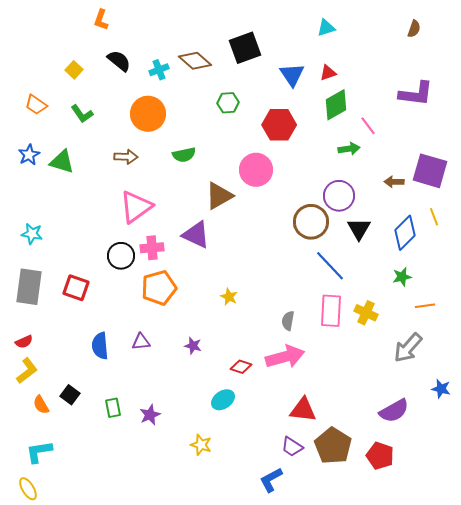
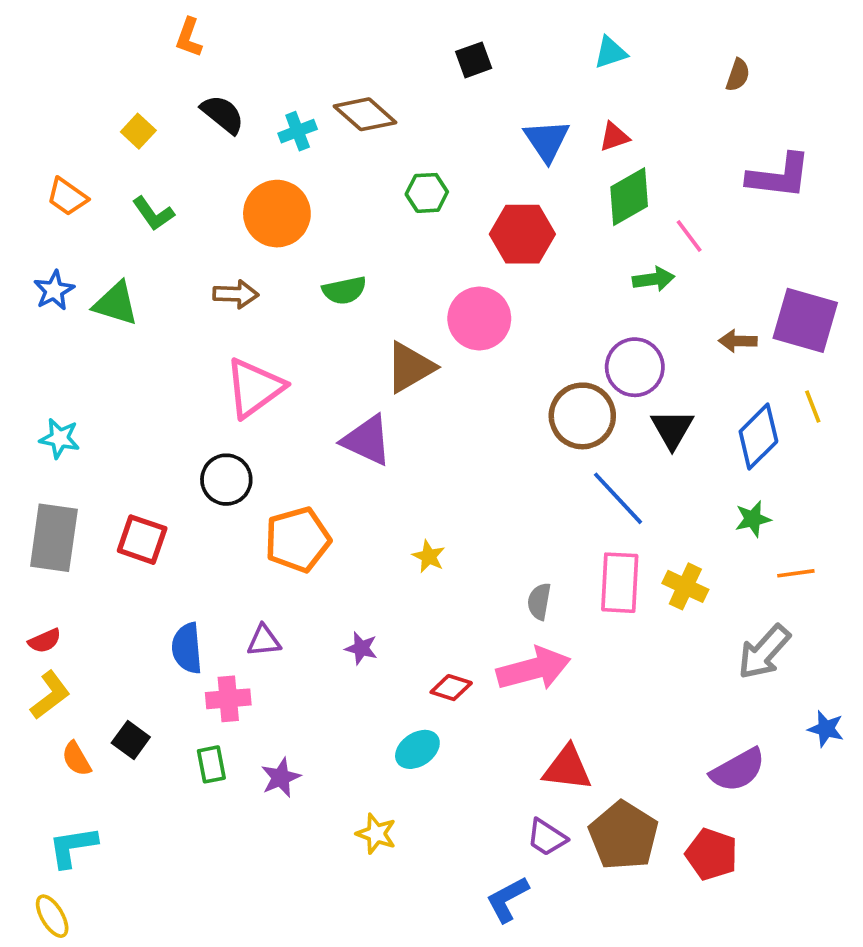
brown semicircle: (414, 29) -> (738, 75), moved
black square: (245, 48) -> (474, 60), moved, size x0.6
pink cross: (152, 248) -> (228, 699), moved

